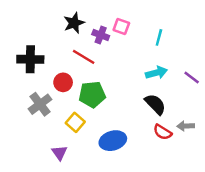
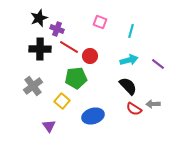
black star: (74, 23) -> (39, 18), moved
purple cross: (101, 35) -> (57, 29), moved
black cross: (30, 59) -> (40, 49), moved
red circle: (63, 82) -> (90, 56), moved

